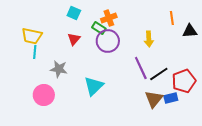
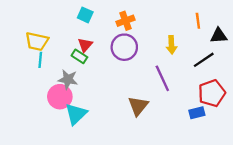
green rectangle: (99, 28) -> (79, 56), moved
black line: (159, 74) -> (204, 60), moved
cyan triangle: (94, 86) -> (76, 114), moved
pink circle: (44, 95) -> (60, 97), moved
brown triangle: (154, 99) -> (138, 106), moved

